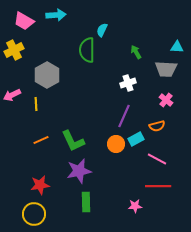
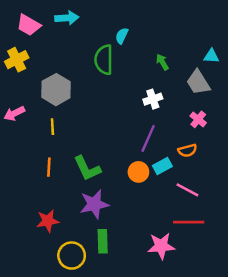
gray trapezoid: (166, 69) -> (198, 82), turned 55
yellow line: (36, 104) -> (52, 127), moved
orange line: (41, 140) -> (49, 167), turned -63
pink star: (135, 206) -> (161, 246), size x1.6
yellow circle: (34, 214) -> (72, 256), moved

